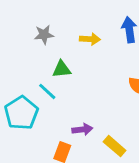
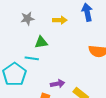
cyan line: (47, 91) -> (32, 58), turned -32

